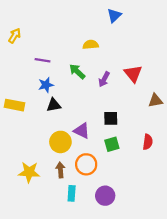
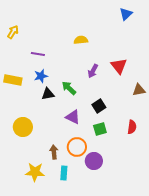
blue triangle: (114, 16) -> (126, 14), moved
green arrow: (77, 71) -> (69, 88), moved
yellow rectangle: (15, 105) -> (13, 80), moved
black square: (111, 118) -> (99, 106), turned -32
yellow circle: (60, 142) -> (23, 127), moved
yellow star: (29, 172) -> (35, 172), moved
purple circle: (105, 196) -> (94, 161), moved

